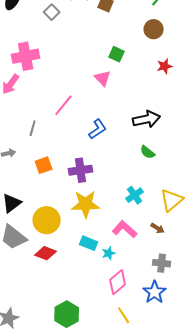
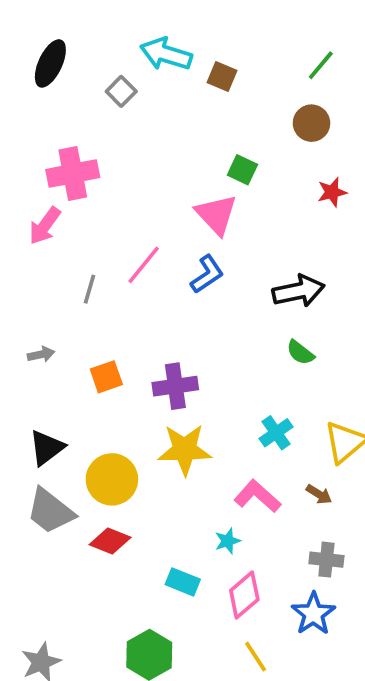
pink triangle: (103, 78) -> (216, 215), size x1.4
gray line: (33, 128) -> (90, 289), moved
blue L-shape: (98, 129) -> (207, 274), moved
cyan rectangle: (89, 243) -> (183, 582), moved

